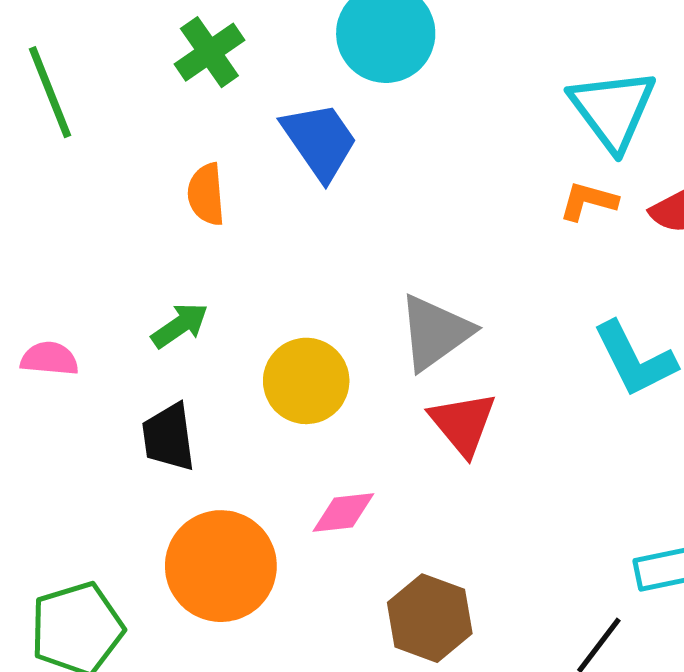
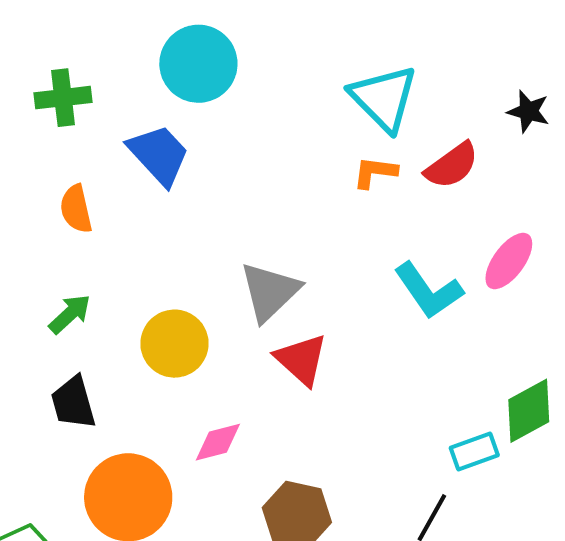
green cross: (209, 52) -> (63, 98), turned 36

